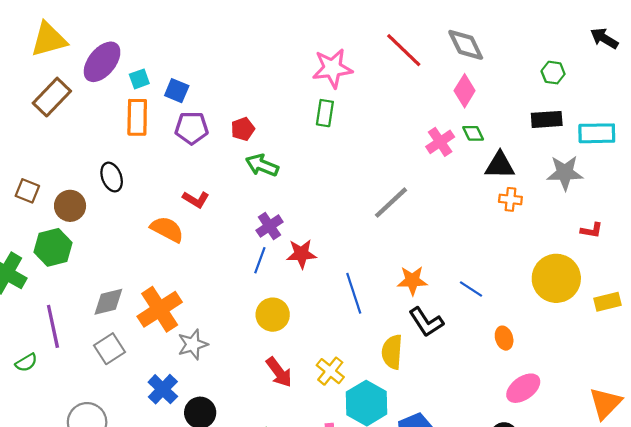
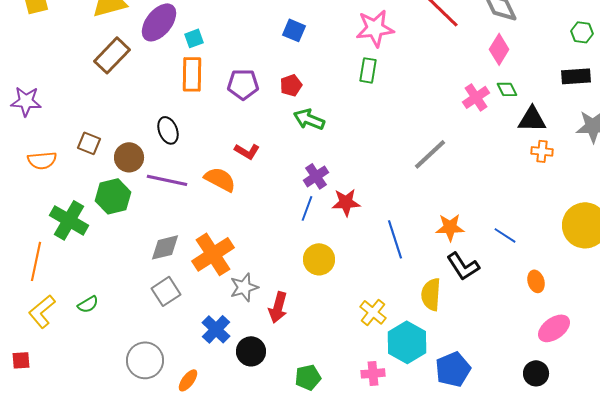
blue square: (177, 91) -> (294, 30), moved
purple line: (53, 326) -> (167, 180), moved, turned -66
red arrow: (279, 372) -> (278, 307), moved, turned 52

